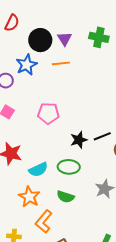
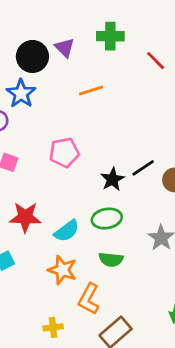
orange line: (61, 63) -> (91, 91), moved

